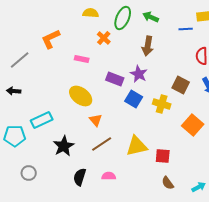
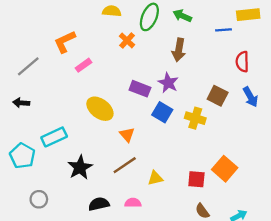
pink rectangle: (82, 59) -> (84, 65), moved, turned -48
orange triangle: (96, 120) -> (127, 135), moved
orange square: (193, 125) -> (225, 169), moved
cyan pentagon: (15, 136) -> (22, 156), turned 30
yellow triangle: (137, 146) -> (155, 178), moved, size x0.6
black semicircle: (80, 177) -> (99, 204), turned 60

